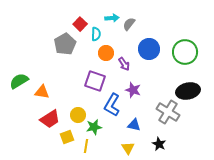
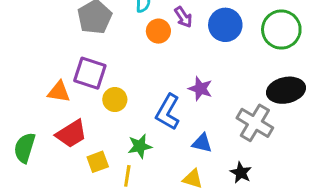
purple arrow: (124, 64) -> (183, 17), moved
green semicircle: (19, 81) -> (25, 148), moved, turned -42
purple square: (95, 81) -> (90, 73), moved
yellow circle: (78, 115) -> (115, 100), moved
yellow triangle: (128, 148) -> (193, 179), turned -40

